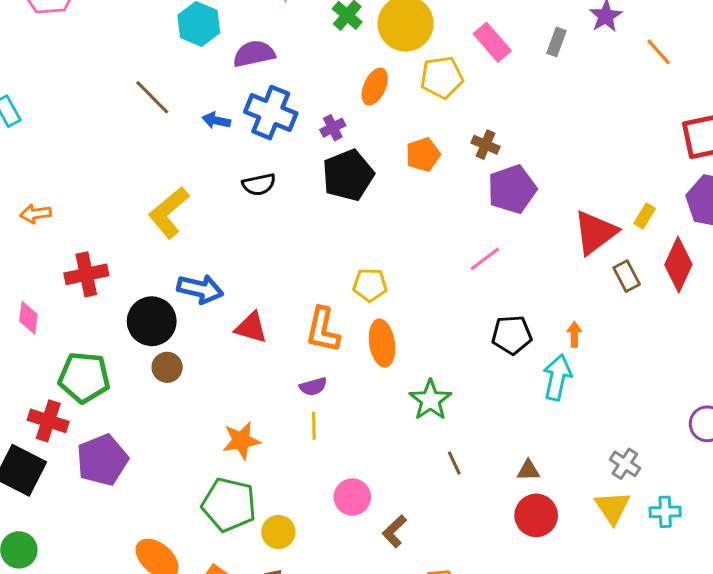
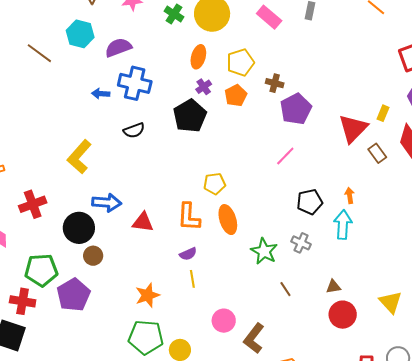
yellow pentagon: (442, 77) -> (240, 62), moved
brown line: (152, 97) -> (39, 53), moved
purple cross: (333, 128) -> (204, 87), moved
purple pentagon: (102, 460) -> (73, 295), moved
gray cross: (625, 464) -> (301, 243), moved
brown L-shape: (394, 531) -> (254, 338), size x1.4

